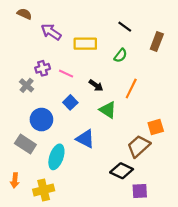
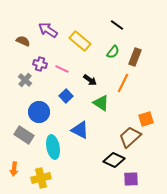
brown semicircle: (24, 14) -> (23, 41), moved
brown rectangle: (157, 42) -> (135, 57), moved
yellow rectangle: (85, 44) -> (80, 41), turned 40
purple cross: (43, 68) -> (40, 64), turned 32
cyan ellipse: (56, 157) -> (53, 147), turned -30

